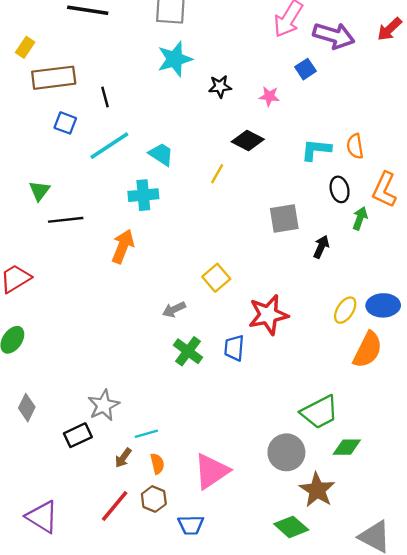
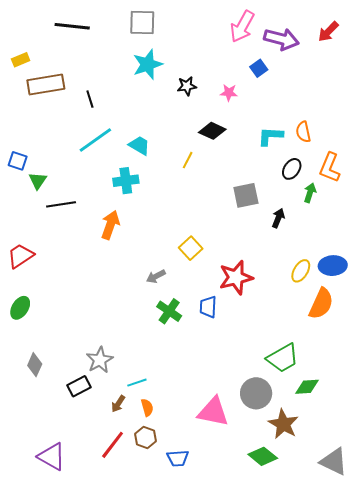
yellow rectangle: (25, 47) -> (21, 60), turned 36
blue square: (65, 123) -> (18, 161), moved
black ellipse: (340, 189) -> (292, 169), turned 50
pink triangle: (211, 471) -> (213, 412), moved, turned 48

